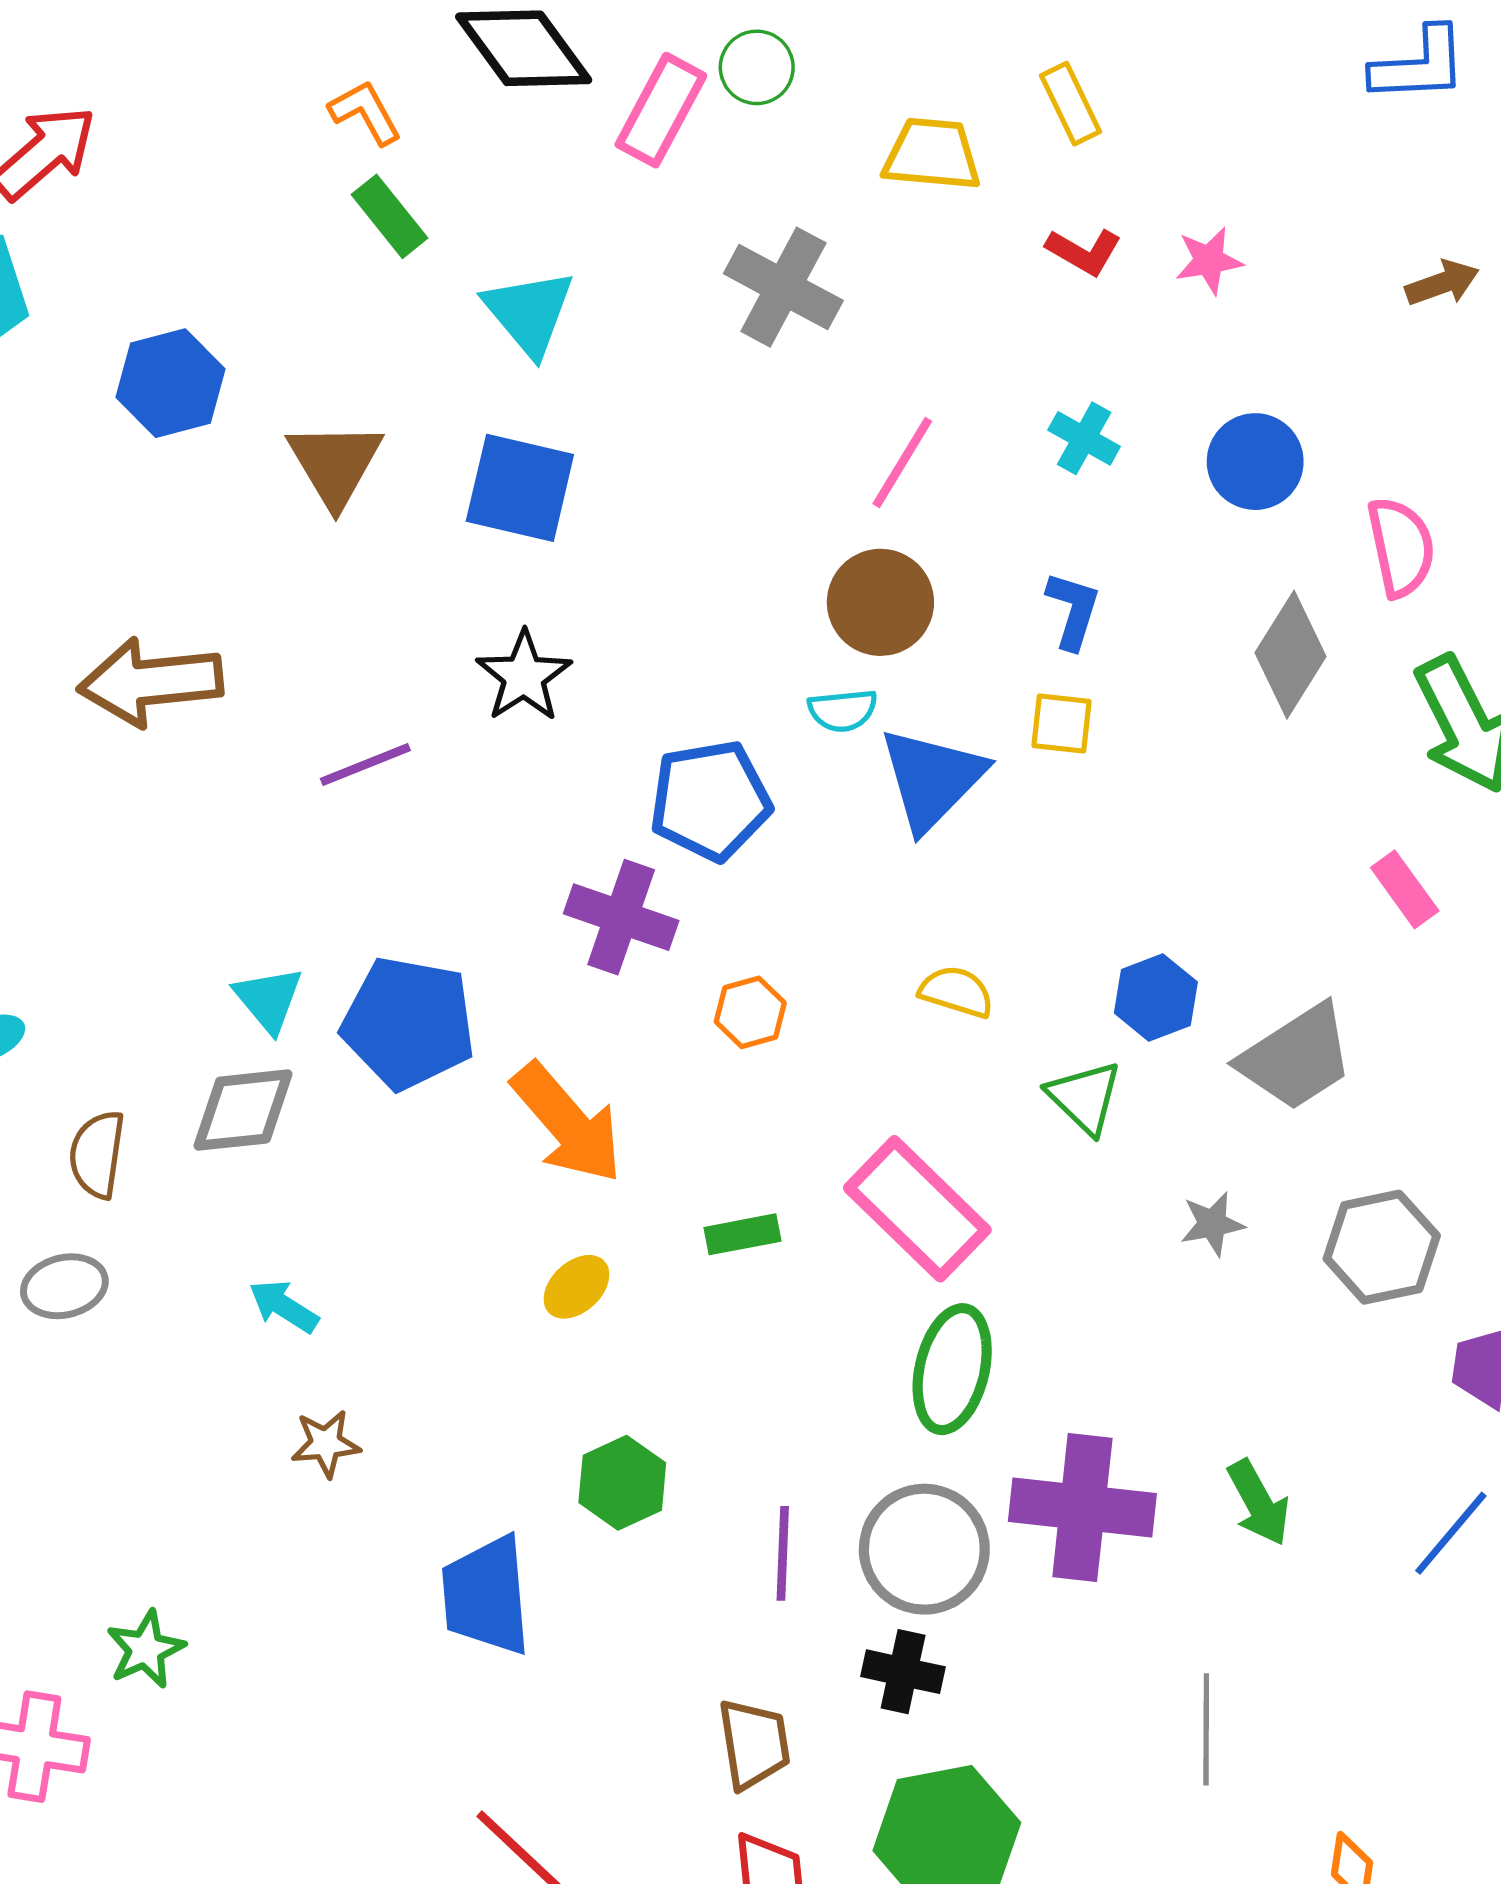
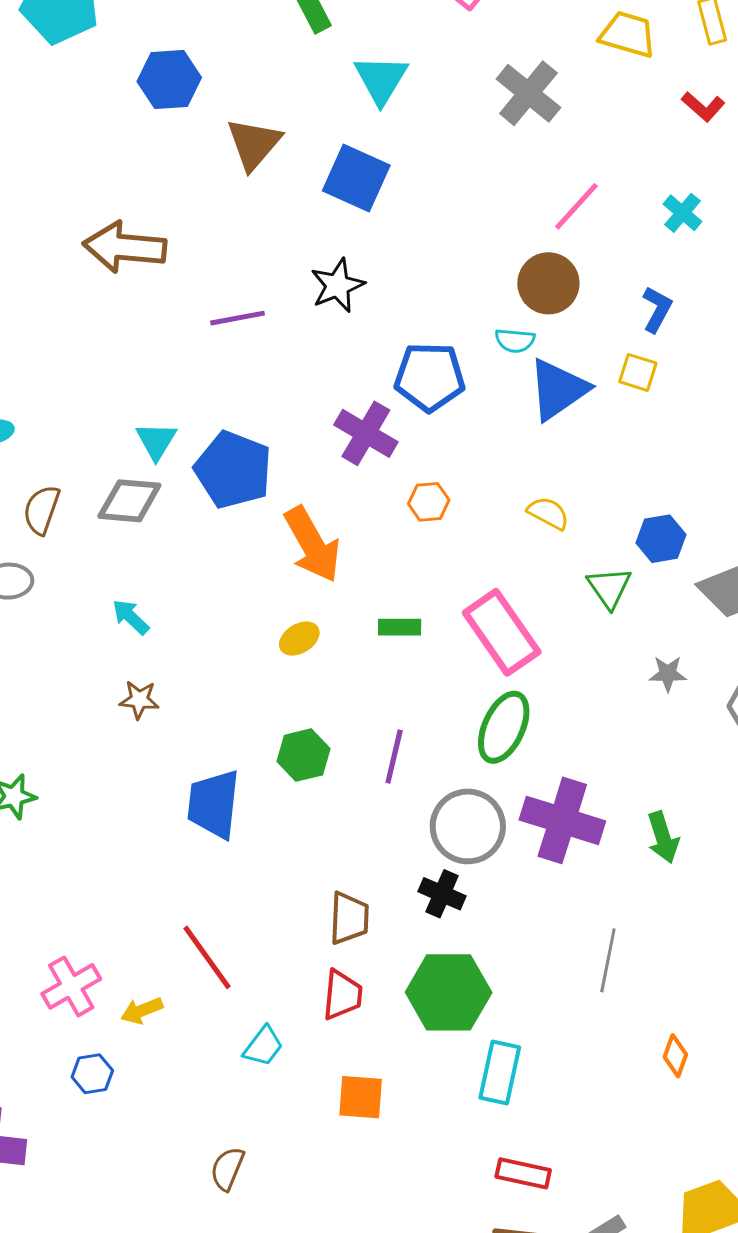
purple line: (783, 1553) -> (394, 757), moved

